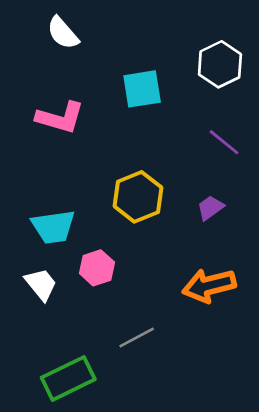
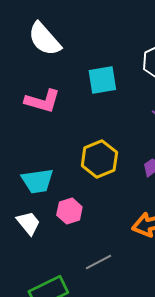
white semicircle: (63, 33) -> (44, 39), size x1.4

